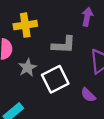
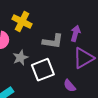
purple arrow: (87, 17) -> (75, 33), moved
yellow cross: (25, 25) -> (22, 22), turned 30

